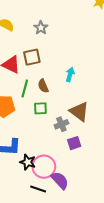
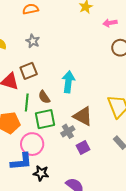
cyan arrow: (70, 75) -> (68, 82), size x1.5
green square: (40, 108) -> (45, 119), size x1.5
pink circle: (44, 167) -> (32, 144), moved

